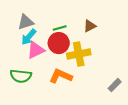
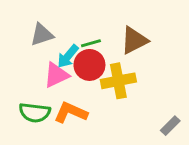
brown triangle: (90, 26) -> (134, 40), size x1.5
cyan arrow: (29, 37) -> (68, 56), moved
orange L-shape: (61, 76) -> (71, 113), moved

